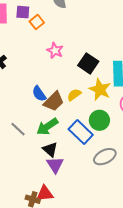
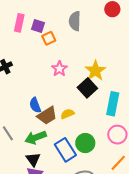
yellow star: (100, 90) -> (95, 71), moved

